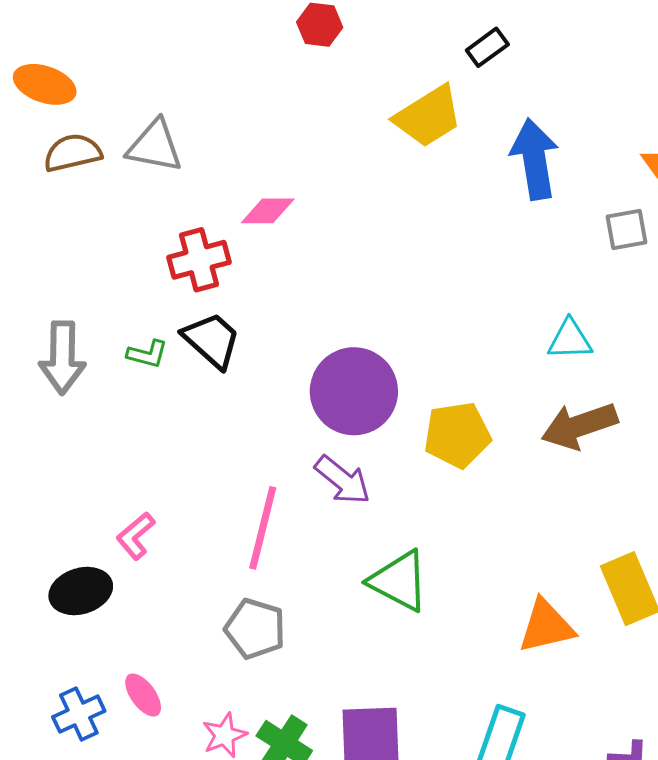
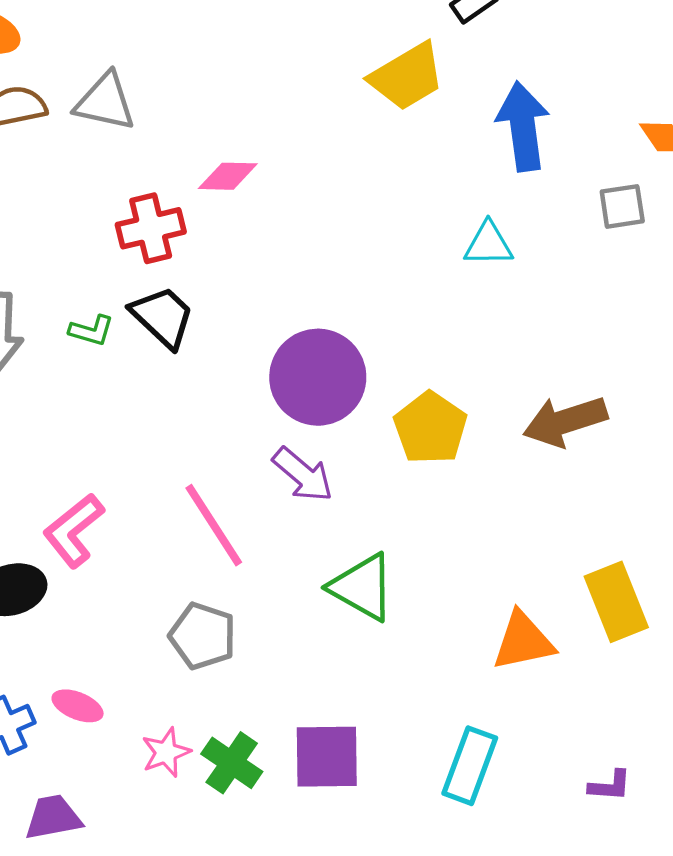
cyan triangle: (570, 340) -> (488, 244), moved
yellow pentagon: (457, 435) -> (430, 428), turned -30
pink line: (263, 528) -> (214, 525), turned -48
pink L-shape: (136, 536) -> (74, 530), size x1.4
pink ellipse: (143, 695) -> (78, 706), turned -33

